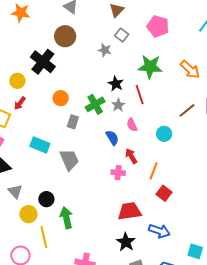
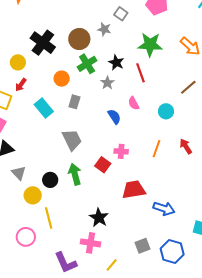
brown circle: (65, 36) -> (79, 39), moved
green cross: (95, 104) -> (87, 64), moved
gray star: (118, 105) -> (107, 83), moved
cyan rectangle: (40, 145) -> (44, 108), moved, turned 30
red arrow: (131, 156) -> (186, 146), moved
red square: (164, 193) -> (103, 165), moved
green arrow: (66, 218) -> (75, 174), moved
black star: (126, 242) -> (99, 218), moved

